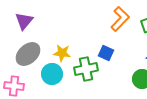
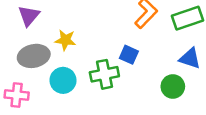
yellow star: (62, 53) -> (65, 40), moved
gray ellipse: (28, 54) -> (34, 56), turned 30

